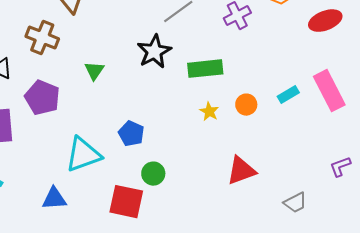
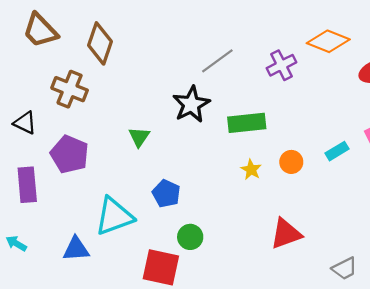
green triangle: (94, 71) -> (139, 137), moved
blue triangle: (54, 199) -> (76, 249), moved

